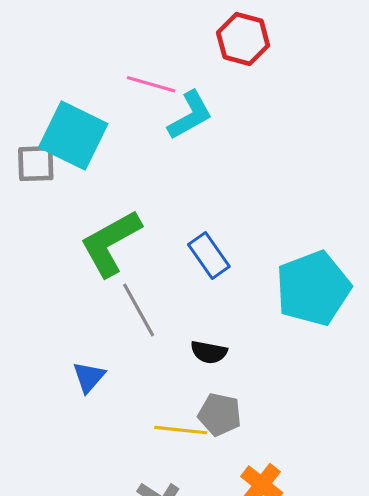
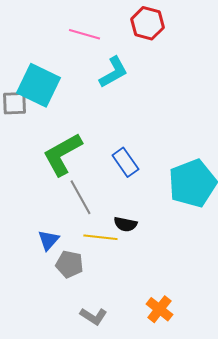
pink line: (151, 84) -> (84, 34), moved
gray pentagon: (220, 414) -> (69, 264), moved
yellow line: (181, 430) -> (100, 237), moved

